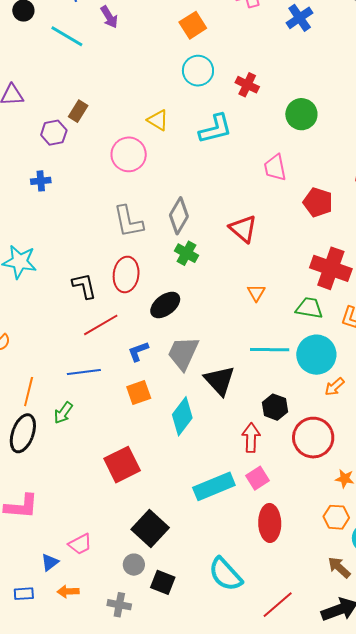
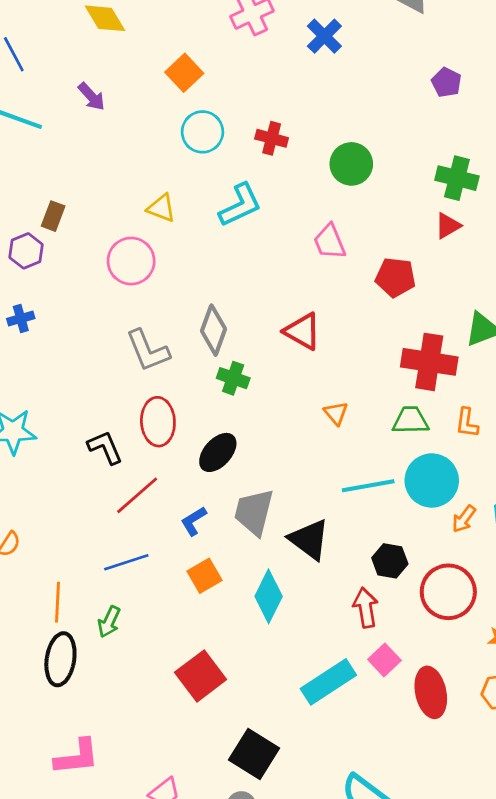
purple arrow: (109, 17) -> (91, 97), moved
red ellipse: (270, 523) -> (431, 692), moved

